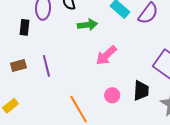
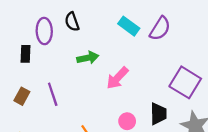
green arrow: (87, 25) -> (88, 58), moved
brown rectangle: (18, 66) -> (22, 96), turned -42

